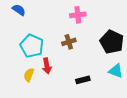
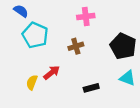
cyan pentagon: (32, 46) -> (35, 35), moved
red arrow: (47, 66) -> (52, 73), turned -119

